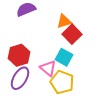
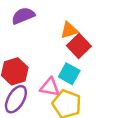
pink triangle: (48, 68) -> (50, 87), turned -30

